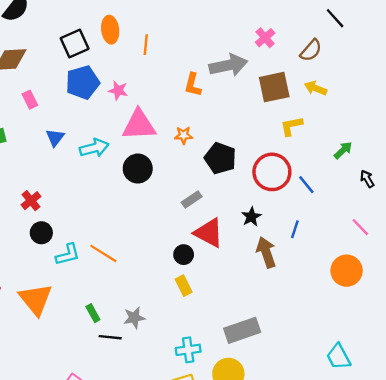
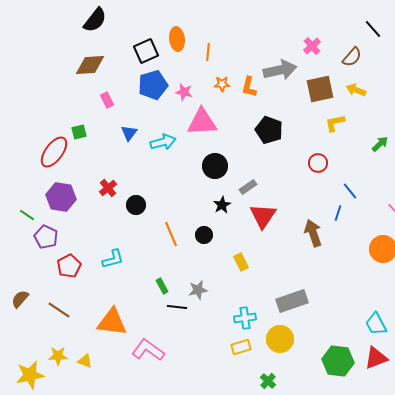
orange star: (184, 135) -> (222, 84), moved
black pentagon: (220, 158) -> (269, 130), moved
black circle: (138, 169) -> (215, 166), moved
red circle: (272, 172) -> (318, 163), size x0.6
blue line: (306, 185) -> (350, 191), moved
black star: (251, 217) -> (222, 205), moved
black circle: (41, 233) -> (136, 205), moved
red triangle: (209, 233) -> (263, 216), turned 36
orange line: (103, 253) -> (171, 234), turned 35
cyan L-shape: (68, 255) -> (113, 259), moved
black circle: (184, 255) -> (204, 235), moved
orange triangle: (36, 299) -> (112, 322), moved, turned -44

